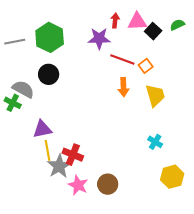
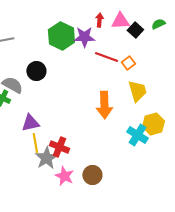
green hexagon: (50, 37) -> (61, 36), moved
orange arrow: (123, 87) -> (104, 105), moved, size x1.5
cyan cross: (155, 142) -> (137, 135), size x1.5
yellow hexagon: (172, 177) -> (153, 124), moved

